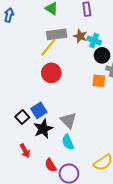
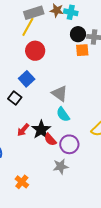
black circle: (102, 55) -> (78, 34), moved
blue square: (39, 110) -> (27, 79), moved
black star: (43, 129) -> (41, 130), moved
red arrow: (25, 151) -> (23, 130), turned 80

